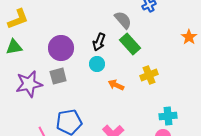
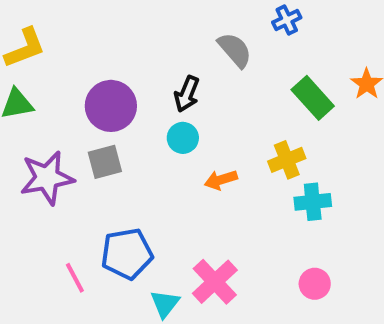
green rectangle: (130, 44) -> (313, 98), moved
orange arrow: (116, 85) -> (221, 180), turned -42
cyan cross: (168, 116) -> (313, 202), moved

